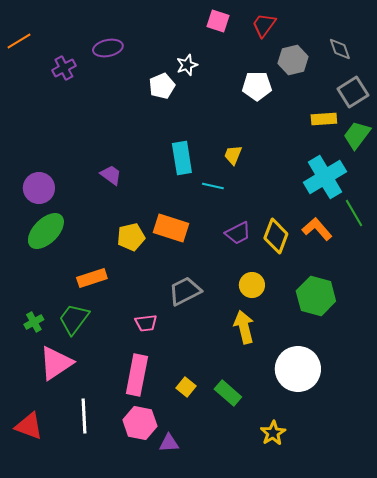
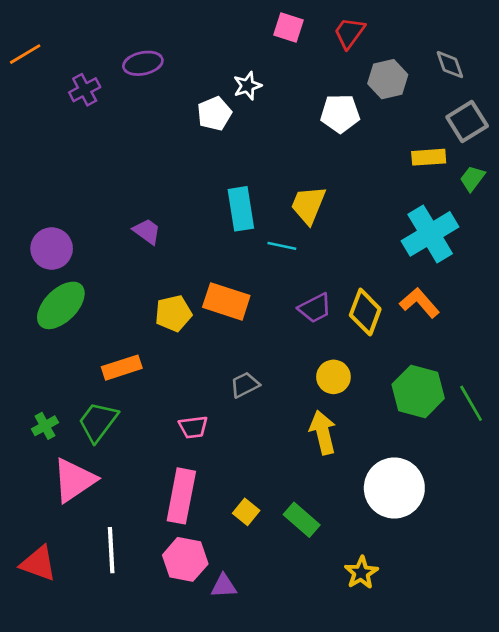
green trapezoid: (357, 135) -> (472, 178), size x0.7
yellow trapezoid: (233, 155) -> (308, 205), size x1.5
green line: (354, 213) -> (471, 403), moved
gray trapezoid: (185, 291) -> (245, 385), size x0.7

